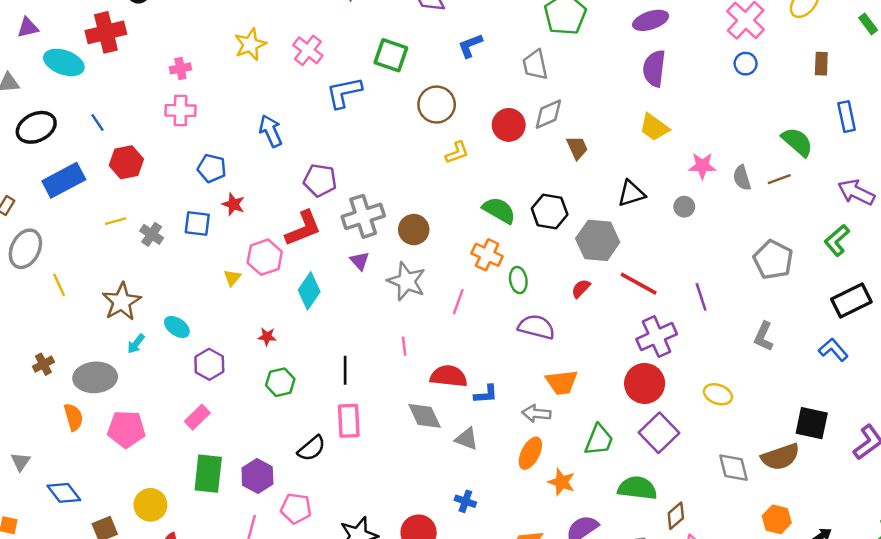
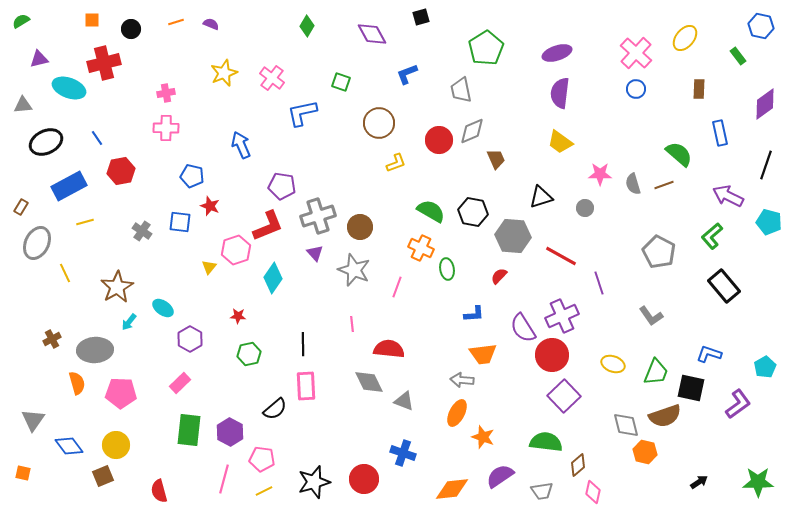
green square: (391, 55) -> (341, 82), size x0.7
yellow line: (116, 221) -> (85, 222), moved
red line: (639, 284) -> (561, 256), moved
black rectangle: (851, 300) -> (724, 286), turned 76
purple semicircle: (536, 327) -> (523, 328), moved, turned -136
gray L-shape: (764, 337) -> (651, 316), turned -60
blue L-shape: (833, 350) -> (709, 354), moved, turned -30
blue L-shape: (486, 394) -> (474, 314), moved
green trapezoid: (599, 440) -> (656, 372), moved
gray triangle: (21, 462) -> (33, 420), size x1.4
blue cross: (465, 501) -> (403, 453), size x1.4
yellow circle: (150, 505) -> (116, 445), moved
orange hexagon: (777, 519) -> (645, 452), moved

